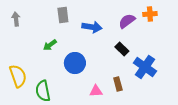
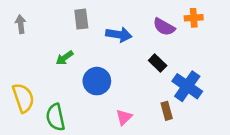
purple semicircle: (127, 21) -> (164, 27), turned -114
brown rectangle: (118, 84) -> (167, 111), moved
pink triangle: (96, 91) -> (124, 117), turned -40

